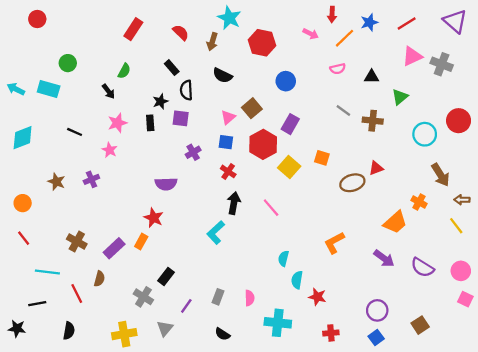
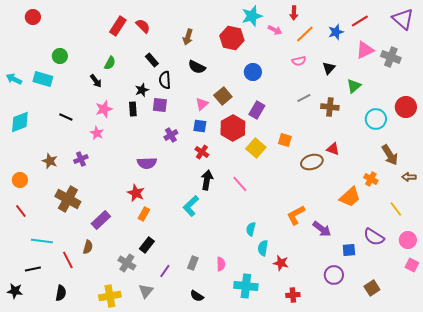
cyan star: (229, 18) -> (252, 16), moved, turned 30
blue star: (369, 22) -> (336, 32), moved
red semicircle: (181, 33) -> (143, 26), moved
black triangle: (372, 77) -> (329, 68), turned -48
gray line: (343, 110) -> (304, 98), turned -64
red triangle: (376, 168) -> (333, 149), turned 40
yellow line: (456, 226) -> (396, 209), moved
brown cross: (77, 242) -> (68, 199), moved, size x1.4
orange rectangle: (141, 242) -> (144, 214), moved
purple arrow: (384, 258) -> (322, 229), moved
blue square: (376, 338) -> (349, 250), moved, turned 32

